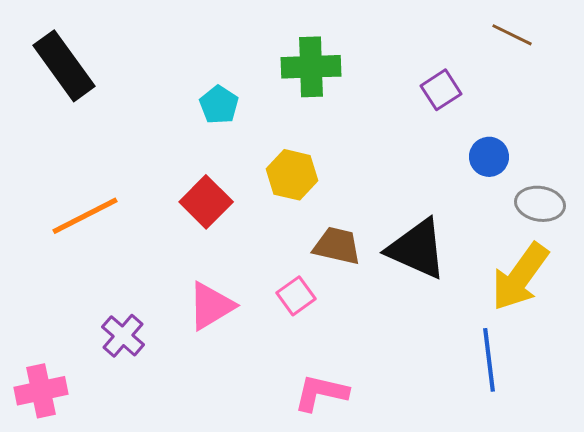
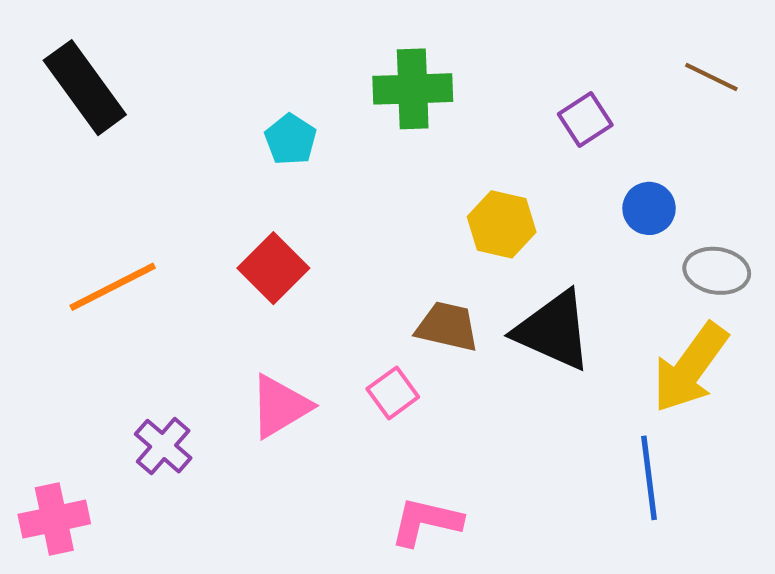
brown line: (512, 35) -> (711, 77), moved
yellow hexagon: (292, 175) -> (502, 224), moved

